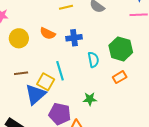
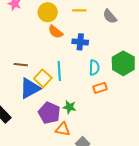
yellow circle: (19, 38) -> (48, 12), moved
orange rectangle: (120, 77) -> (100, 88), moved
green star: (90, 99) -> (69, 107), moved

